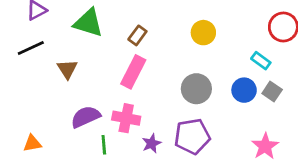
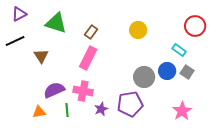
gray circle: (196, 89) -> (144, 77), moved
orange triangle: (32, 143) -> (39, 112), moved

